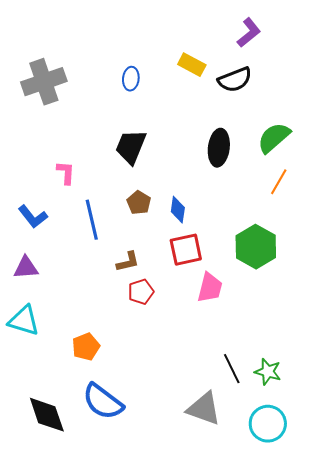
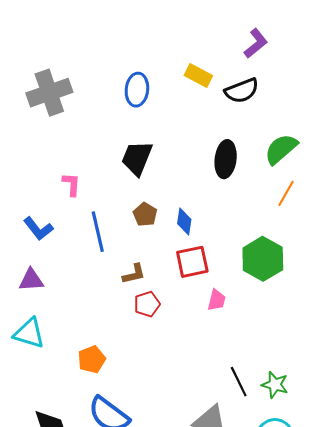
blue ellipse: (131, 79) -> (137, 90), size x1.4
pink trapezoid: (210, 288) -> (217, 300), size x0.7

